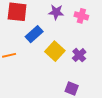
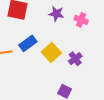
blue rectangle: (34, 34) -> (28, 43), moved

